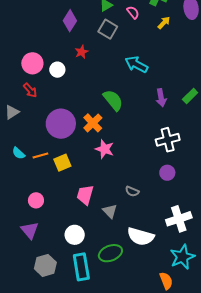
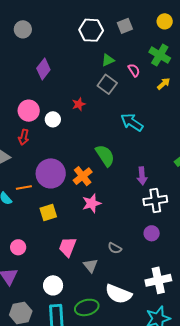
purple diamond: (70, 21) -> (43, 69), moved
red arrow: (30, 90) -> (24, 137), turned 49
purple arrow: (161, 98) -> (142, 176), moved
pink star: (105, 149) -> (92, 203), turned 30
orange line: (40, 155) -> (24, 188), moved

